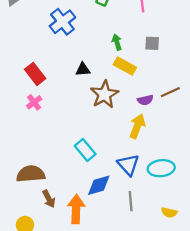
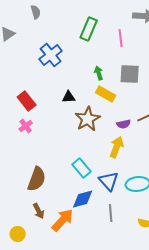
gray square: (152, 43) -> (130, 74), size x1.5
cyan rectangle: (85, 150) -> (82, 168), moved
brown semicircle: (31, 174) -> (37, 179), moved, turned 115
orange arrow: (76, 209) -> (63, 220), turned 40

